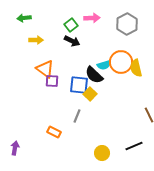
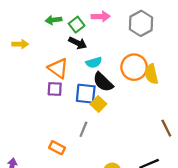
green arrow: (24, 18) -> (54, 20), moved
yellow arrow: (36, 40) -> (20, 44), moved
cyan semicircle: (104, 65) -> (94, 63), moved
orange triangle: (45, 69) -> (58, 68), moved

